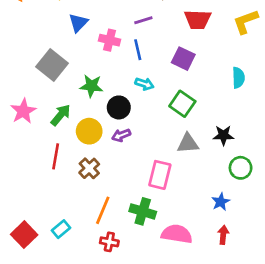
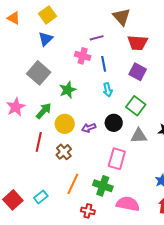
red trapezoid: (198, 19) -> (138, 43), moved
purple line: (143, 20) -> (97, 38), moved
blue triangle: (78, 23) -> (46, 39), moved
cyan arrow: (144, 84) -> (108, 90), turned 56
green star: (91, 86) -> (68, 90), turned -30
black circle: (119, 107) -> (114, 123), moved
red cross: (109, 242) -> (88, 211), moved

